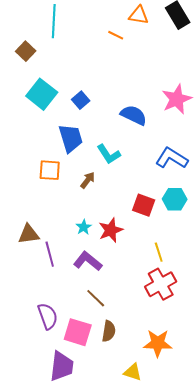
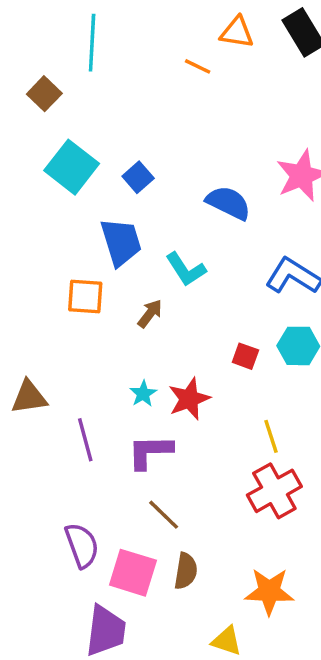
red square: (144, 205) -> (245, 356), size x0.7
brown triangle: (29, 234) -> (29, 397), moved
purple L-shape: (88, 261) -> (150, 452), turned -40

